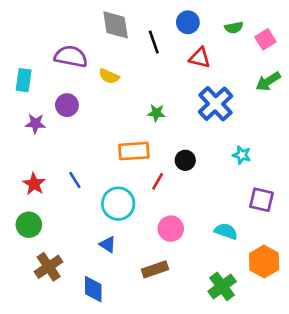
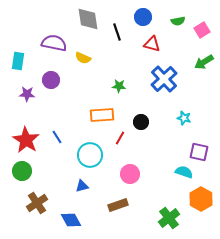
red star: (34, 184) -> (26, 140), size x1.5
cyan semicircle: (226, 231) -> (184, 172), moved
blue triangle: (108, 244) -> (82, 186), turned -48
blue diamond: (93, 289) -> (71, 220), turned -30

